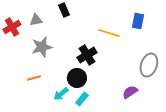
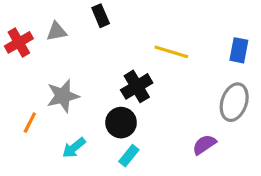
blue rectangle: (138, 21) -> (239, 50), moved
gray star: (42, 47) -> (63, 96), moved
orange line: (34, 78) -> (30, 123), moved, turned -48
cyan arrow: (61, 94) -> (74, 148), moved

